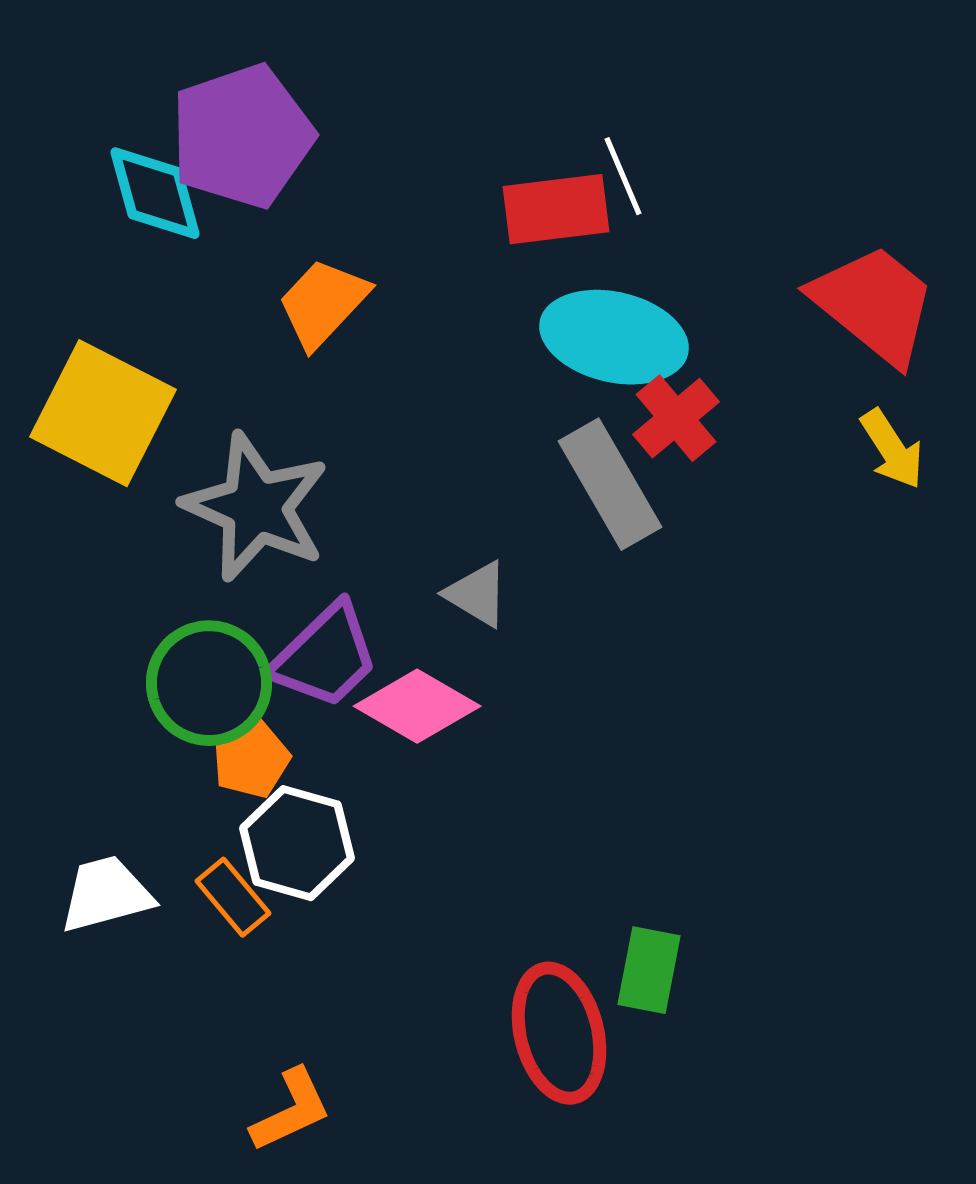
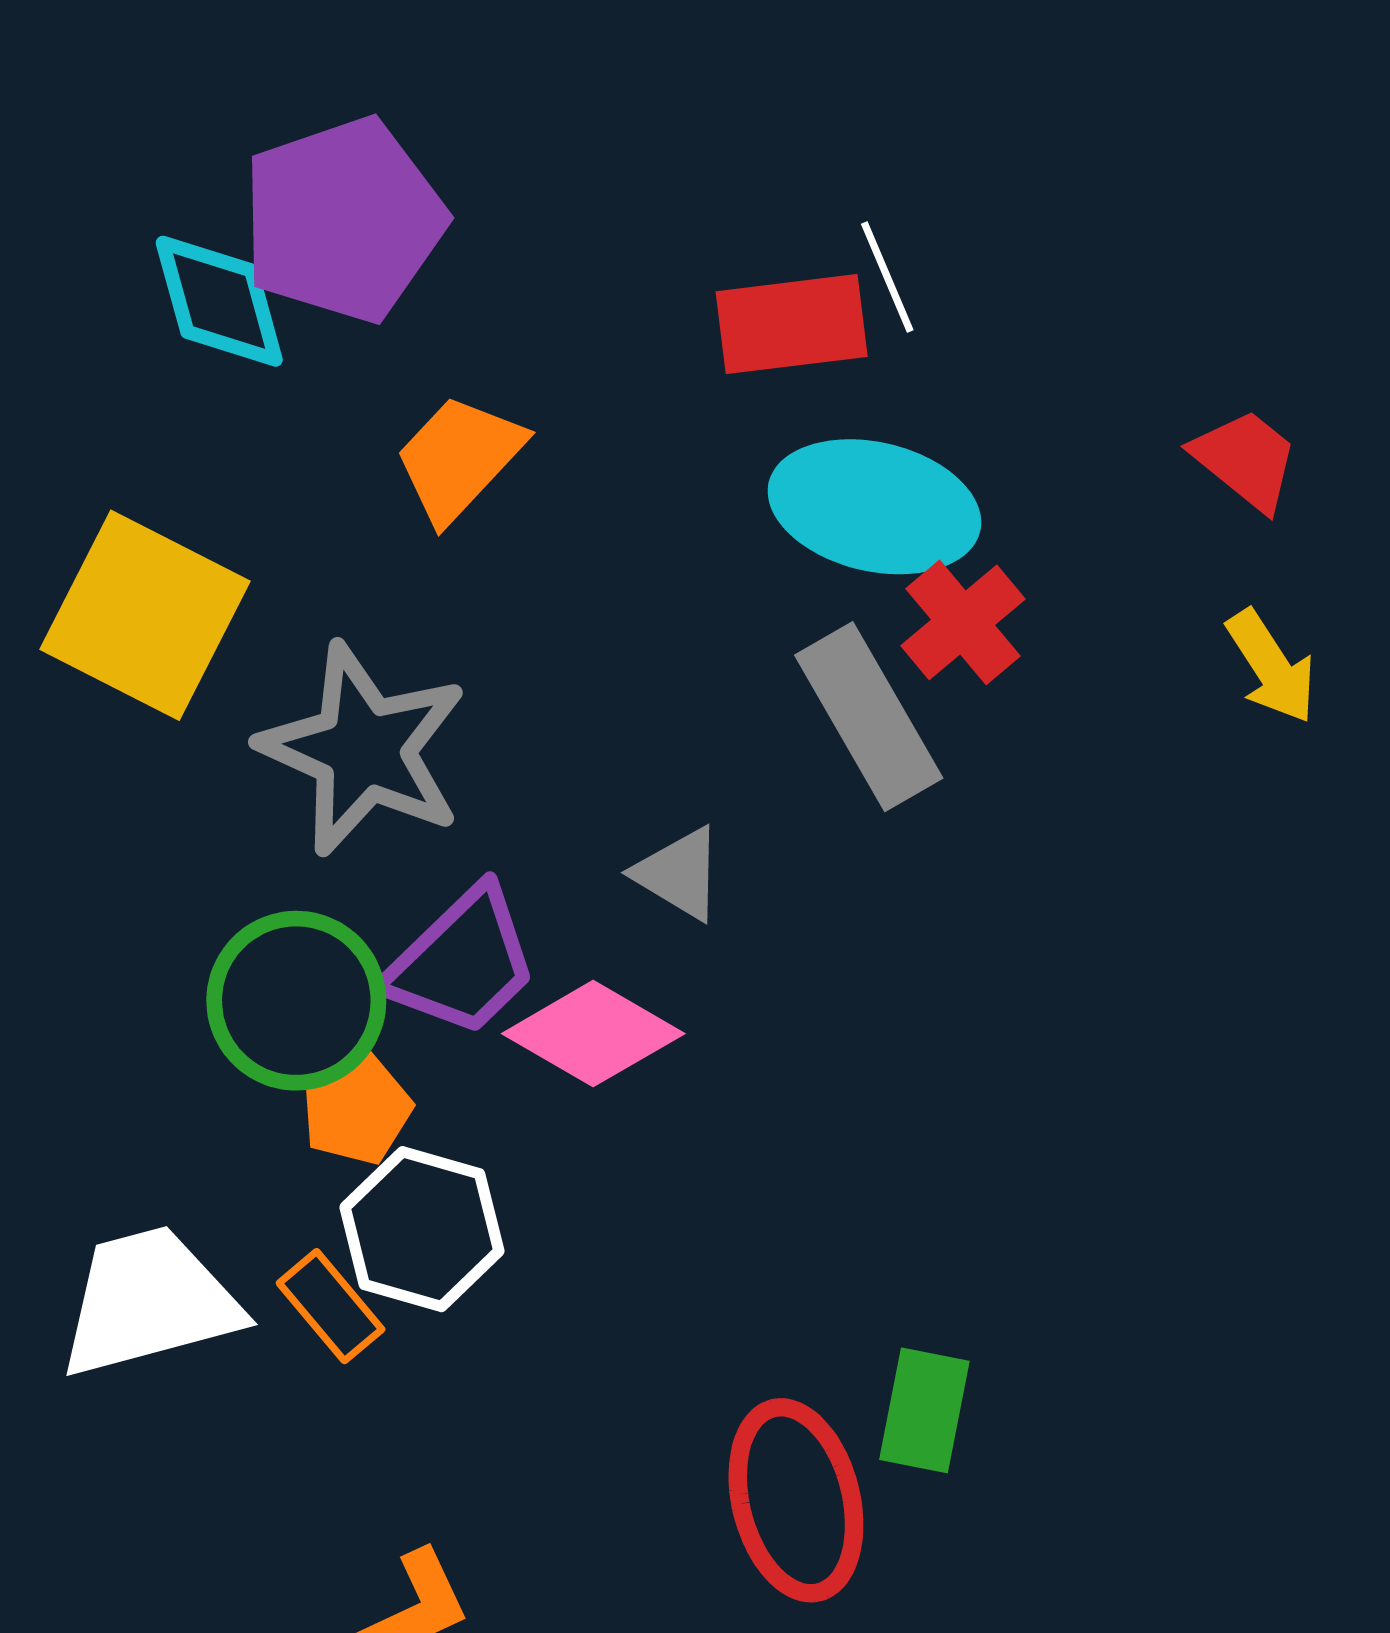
red trapezoid: (874, 304) -> (1246, 460), size x0.6
white trapezoid: (106, 894) -> (149, 1302), size x1.4

